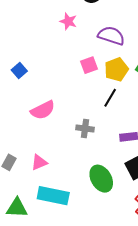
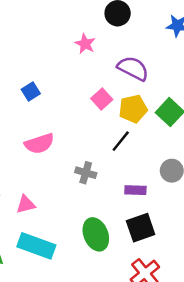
pink square: (89, 65) -> (102, 99), turned -30
blue square: (19, 71) -> (31, 92), moved

